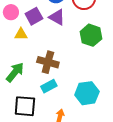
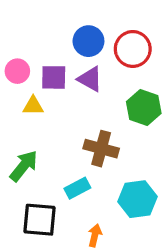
purple square: (34, 16) -> (54, 77), turned 30
brown cross: (48, 62) -> (101, 149), moved

